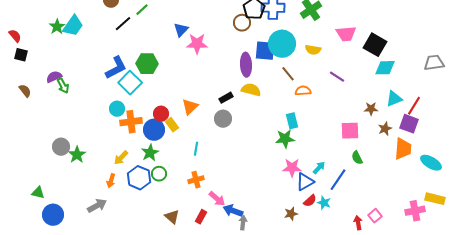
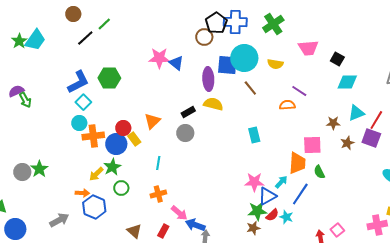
blue triangle: (181, 30) -> (176, 63), moved, turned -35
black square: (375, 45) -> (337, 59), size x0.6
cyan square: (130, 83) -> (83, 102), moved, size x0.7
orange semicircle: (303, 91) -> (287, 105), moved
green star: (285, 139) -> (257, 211), moved
gray circle: (61, 147) -> (22, 172), moved
orange trapezoid: (403, 149) -> (297, 163), moved
yellow arrow: (121, 158) -> (96, 174), moved
blue hexagon: (139, 178) -> (94, 207), moved
orange arrow: (111, 181) -> (82, 193), moved, turned -104

